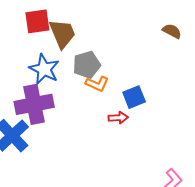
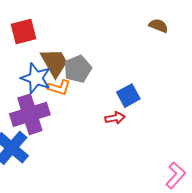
brown trapezoid: (62, 34) -> (54, 63), moved
orange L-shape: (97, 84) -> (59, 87), moved

